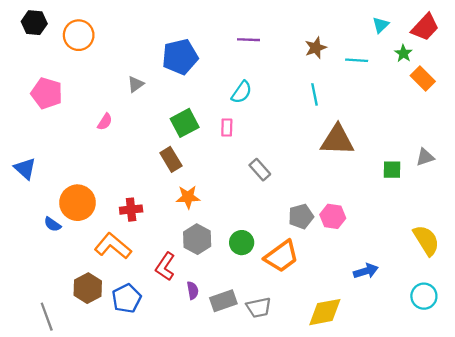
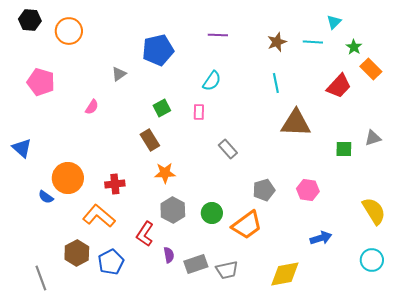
red trapezoid: (425, 27) -> (339, 86), moved
cyan line: (357, 60) -> (313, 42), moved
green square: (185, 123) -> (162, 108), size x0.7
pink hexagon: (333, 216) -> (308, 190), moved

